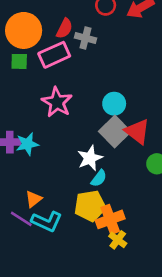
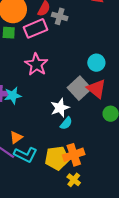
cyan circle: (114, 104) -> (96, 63), moved
yellow pentagon: (90, 206) -> (57, 158), moved
yellow cross: (118, 240) -> (74, 180), moved

